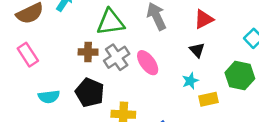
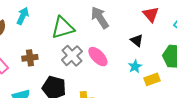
red triangle: (204, 19) -> (151, 14), moved, turned -36
brown cross: (88, 52) -> (30, 58), moved

